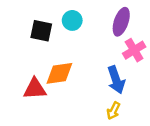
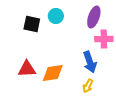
pink cross: (134, 50) -> (104, 39), turned 30
orange diamond: (59, 73) -> (53, 73), moved

